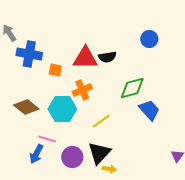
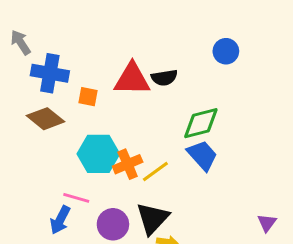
orange cross: (82, 90) -> (128, 164), moved
brown diamond: (26, 107) -> (45, 119), moved
blue trapezoid: (149, 110) -> (202, 155), moved

